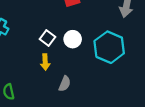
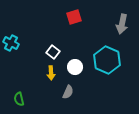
white circle: (73, 39) -> (75, 67), moved

